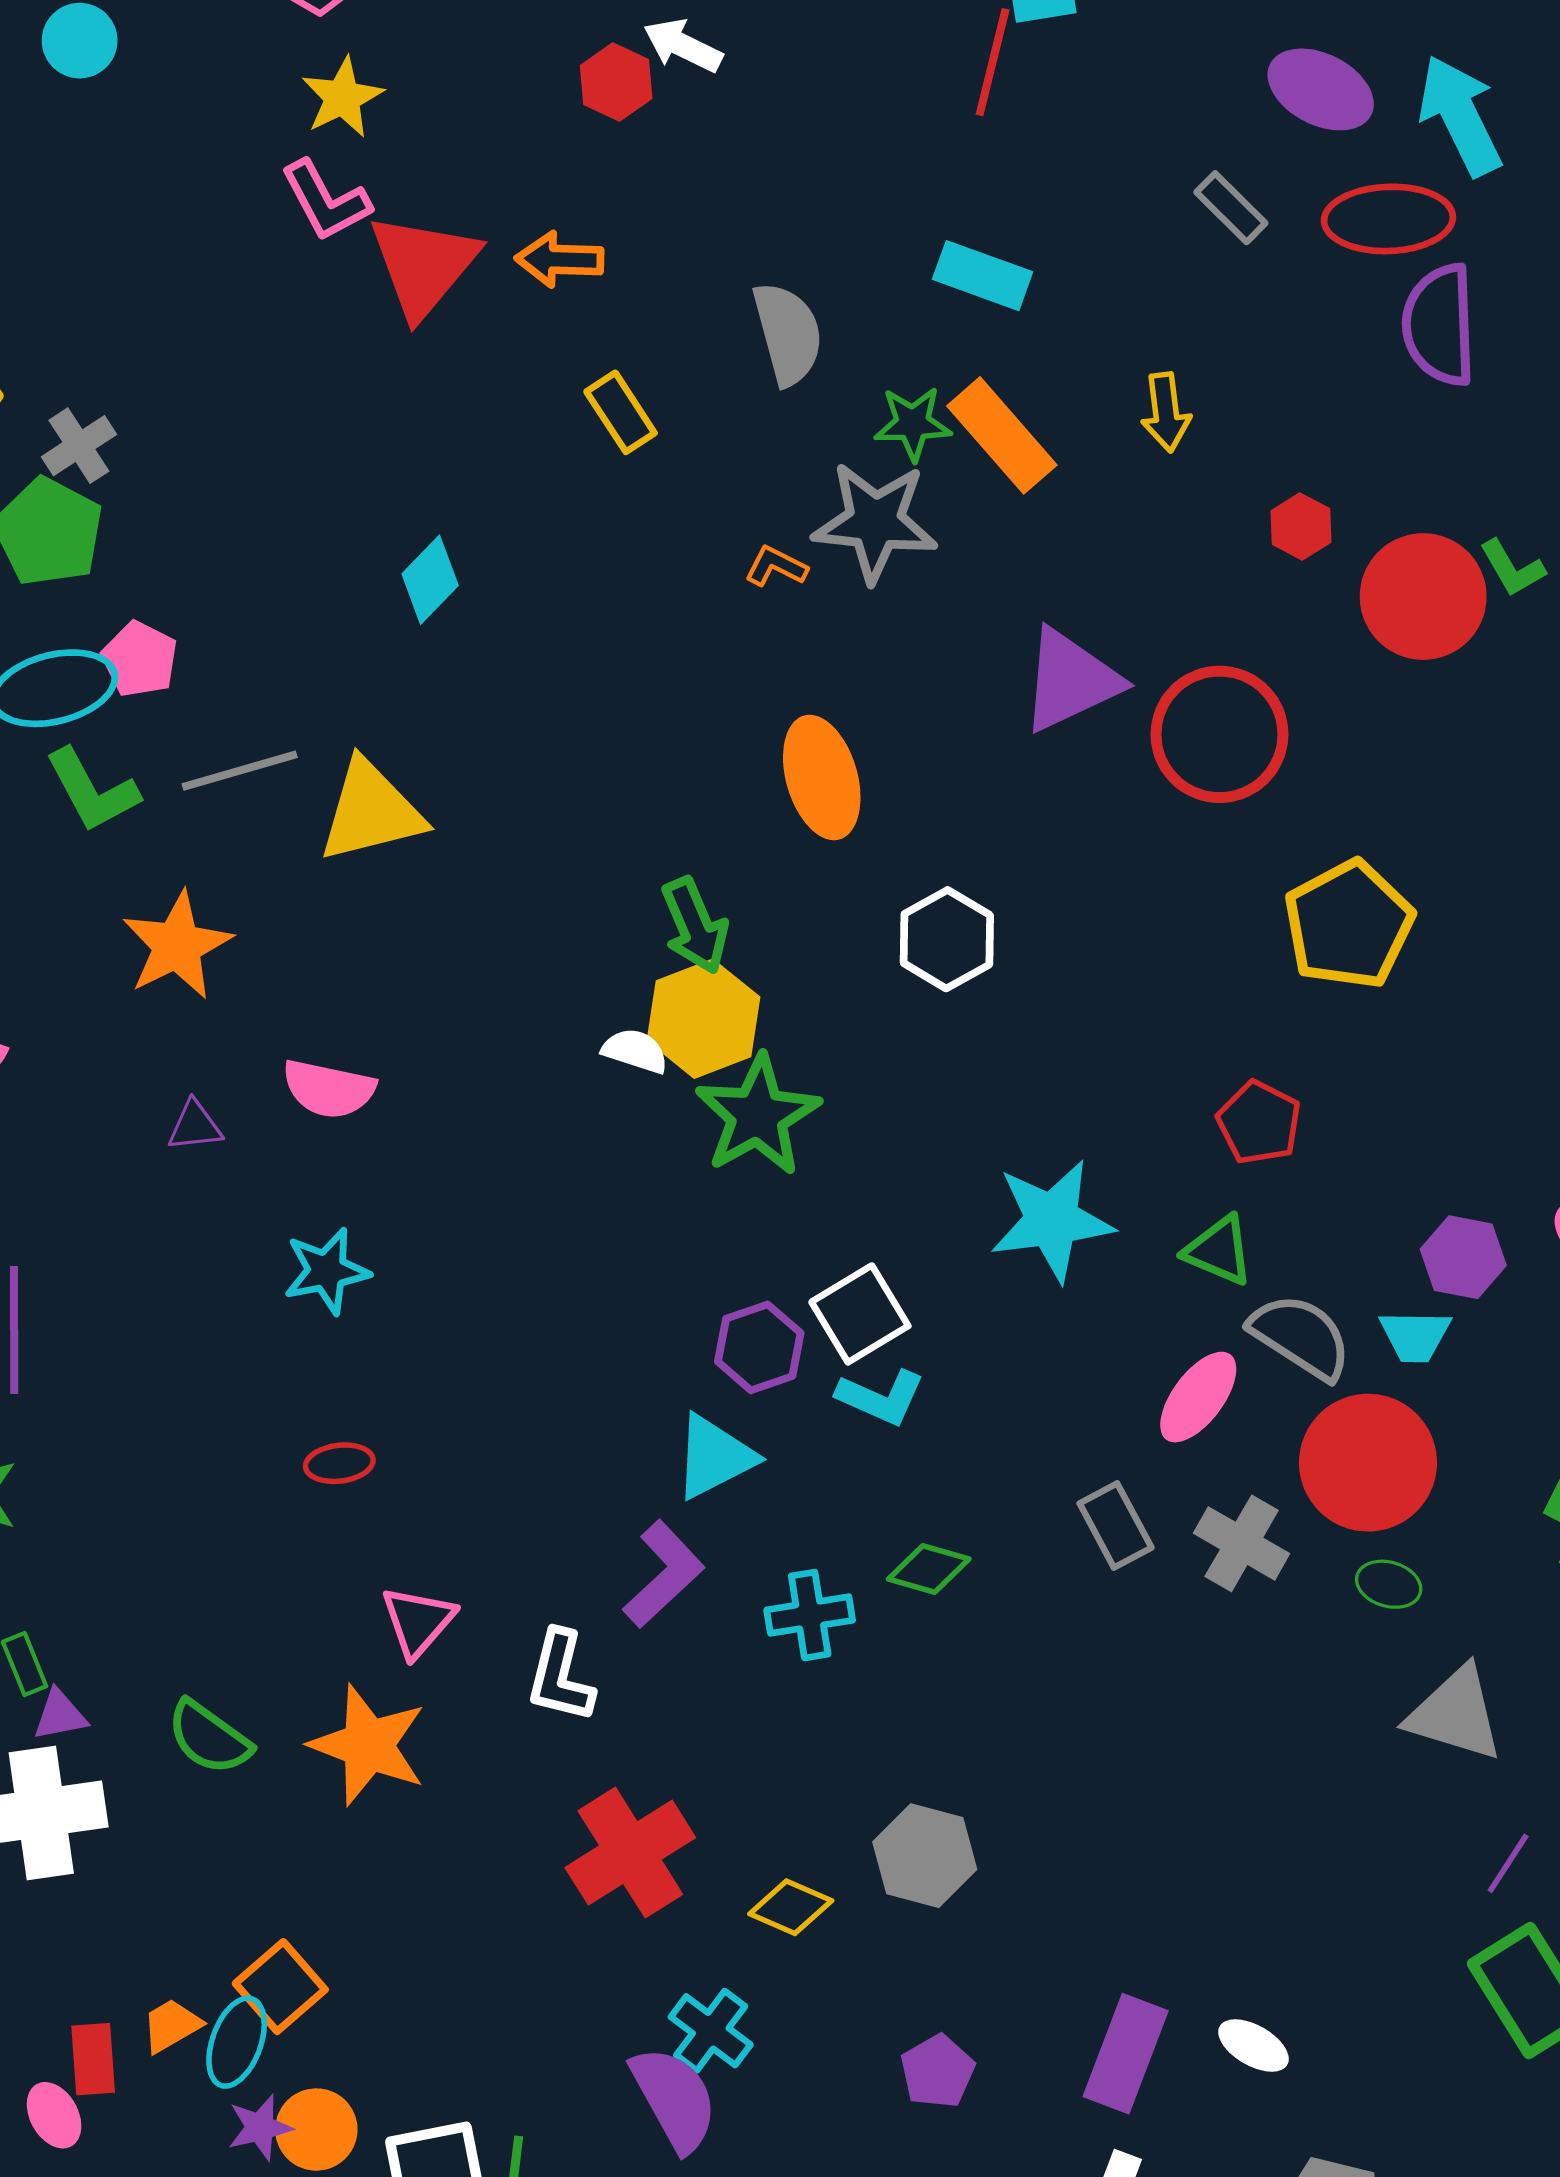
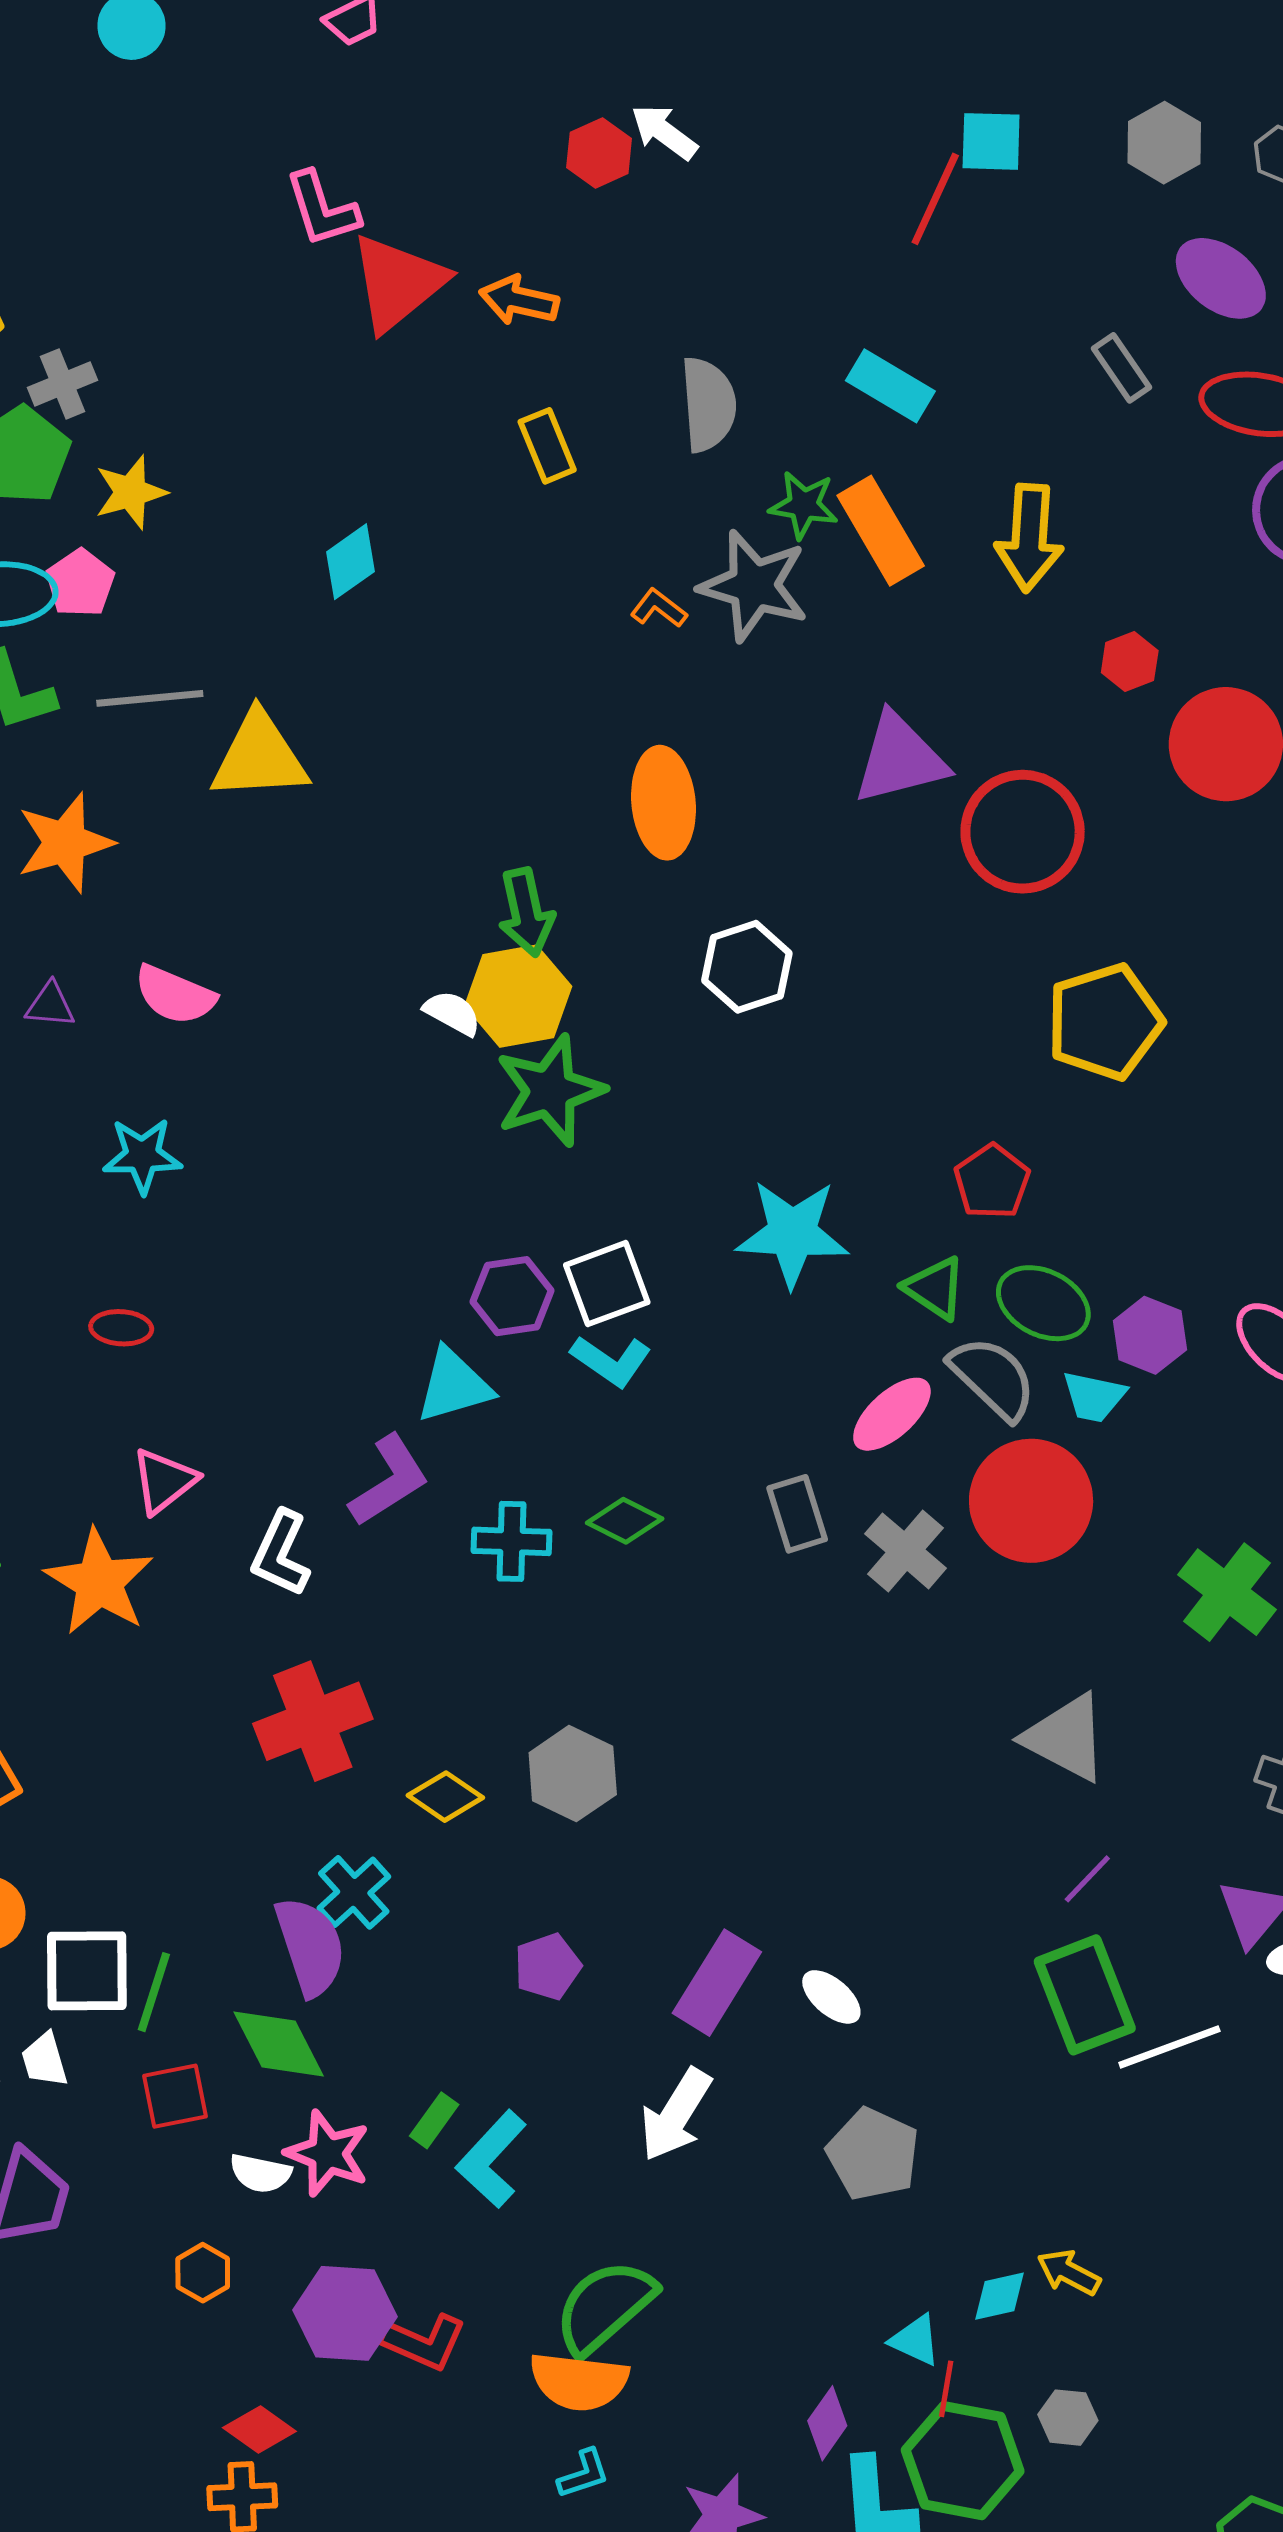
yellow star: (342, 97) -> (131, 492), moved
yellow arrow: (1166, 412) -> (1029, 538), size x1.5
green ellipse: (1389, 1584) -> (1043, 1303), moved, size x1.6

